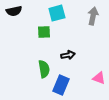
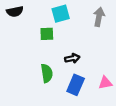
pink triangle: (99, 78) -> (105, 83), turned -32
blue rectangle: (61, 85) -> (76, 85), moved

